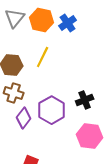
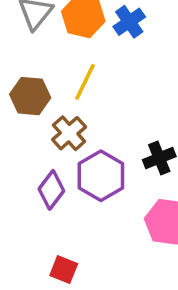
brown cross: (14, 93) -> (69, 133), moved, turned 30

